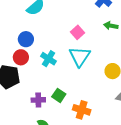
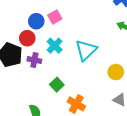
pink square: (78, 32) -> (55, 17), moved
purple cross: (38, 100) -> (34, 60), moved

